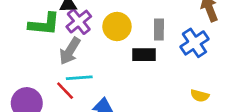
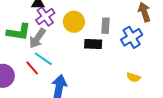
green L-shape: (44, 24) -> (19, 32), moved
cyan line: (79, 78) -> (43, 59), turned 36

